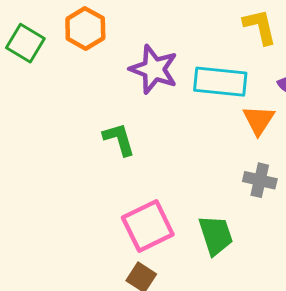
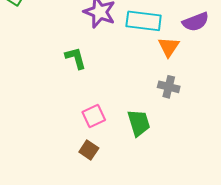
pink square: (148, 226) -> (94, 116), size x0.7

